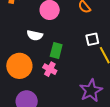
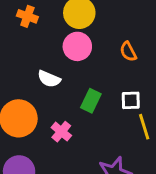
green rectangle: (56, 51) -> (91, 101), moved

